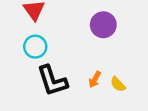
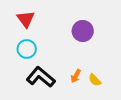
black L-shape: (52, 81) -> (41, 77), turned 148

